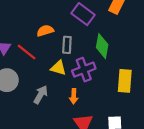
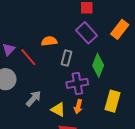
yellow triangle: (58, 68) -> (58, 110), moved
orange arrow: (74, 96) -> (78, 107), moved

